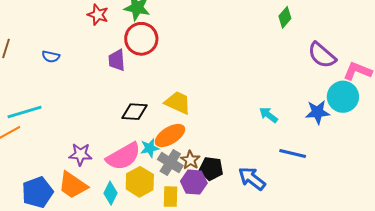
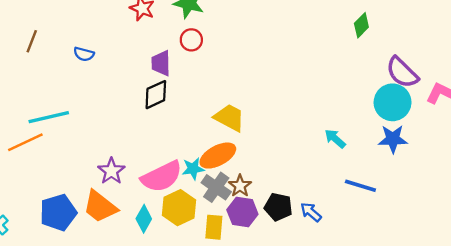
red circle: (141, 39) -> (191, 40), size x0.6
cyan circle: (343, 97) -> (393, 102), moved
black diamond: (135, 112) -> (156, 95), moved, turned -32
purple star: (80, 154) -> (111, 171), turned 30
black pentagon: (211, 169) -> (278, 207), moved
blue arrow: (252, 179) -> (311, 212), size x0.7

